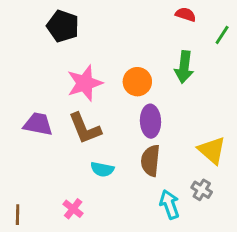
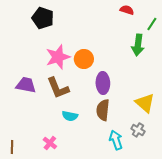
green arrow: (184, 67) -> (138, 45), moved
orange circle: (137, 82) -> (84, 59), moved

